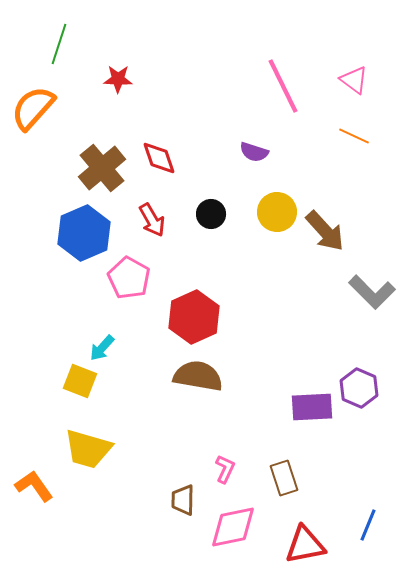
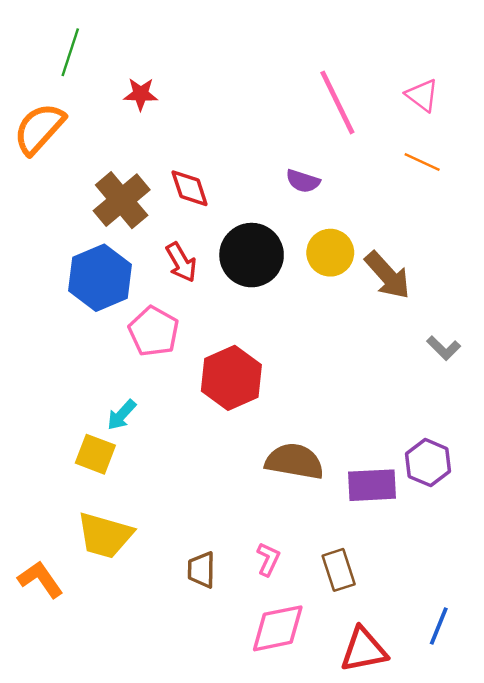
black circle: (211, 214) -> (252, 255), size x1.8
gray L-shape: (372, 292) -> (444, 348), size x0.6
brown semicircle: (198, 376) -> (294, 461), moved
brown trapezoid: (183, 500) -> (201, 570), moved

